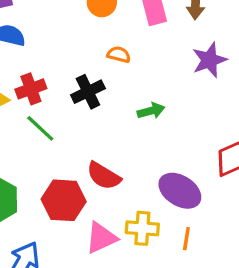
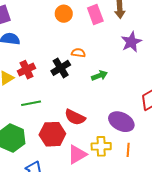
orange semicircle: (119, 55) -> (78, 53), moved
green line: (40, 128) -> (31, 103), moved, turned -48

